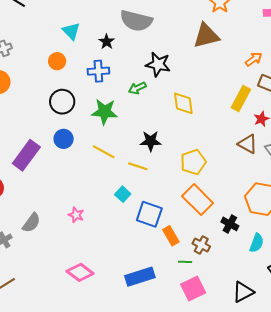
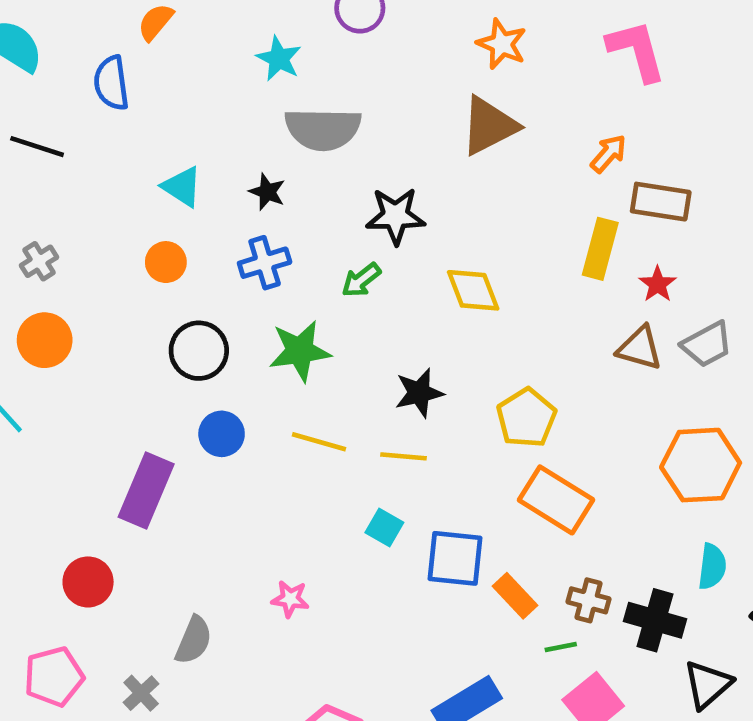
black cross: (230, 224) -> (655, 620), moved, size x1.4

